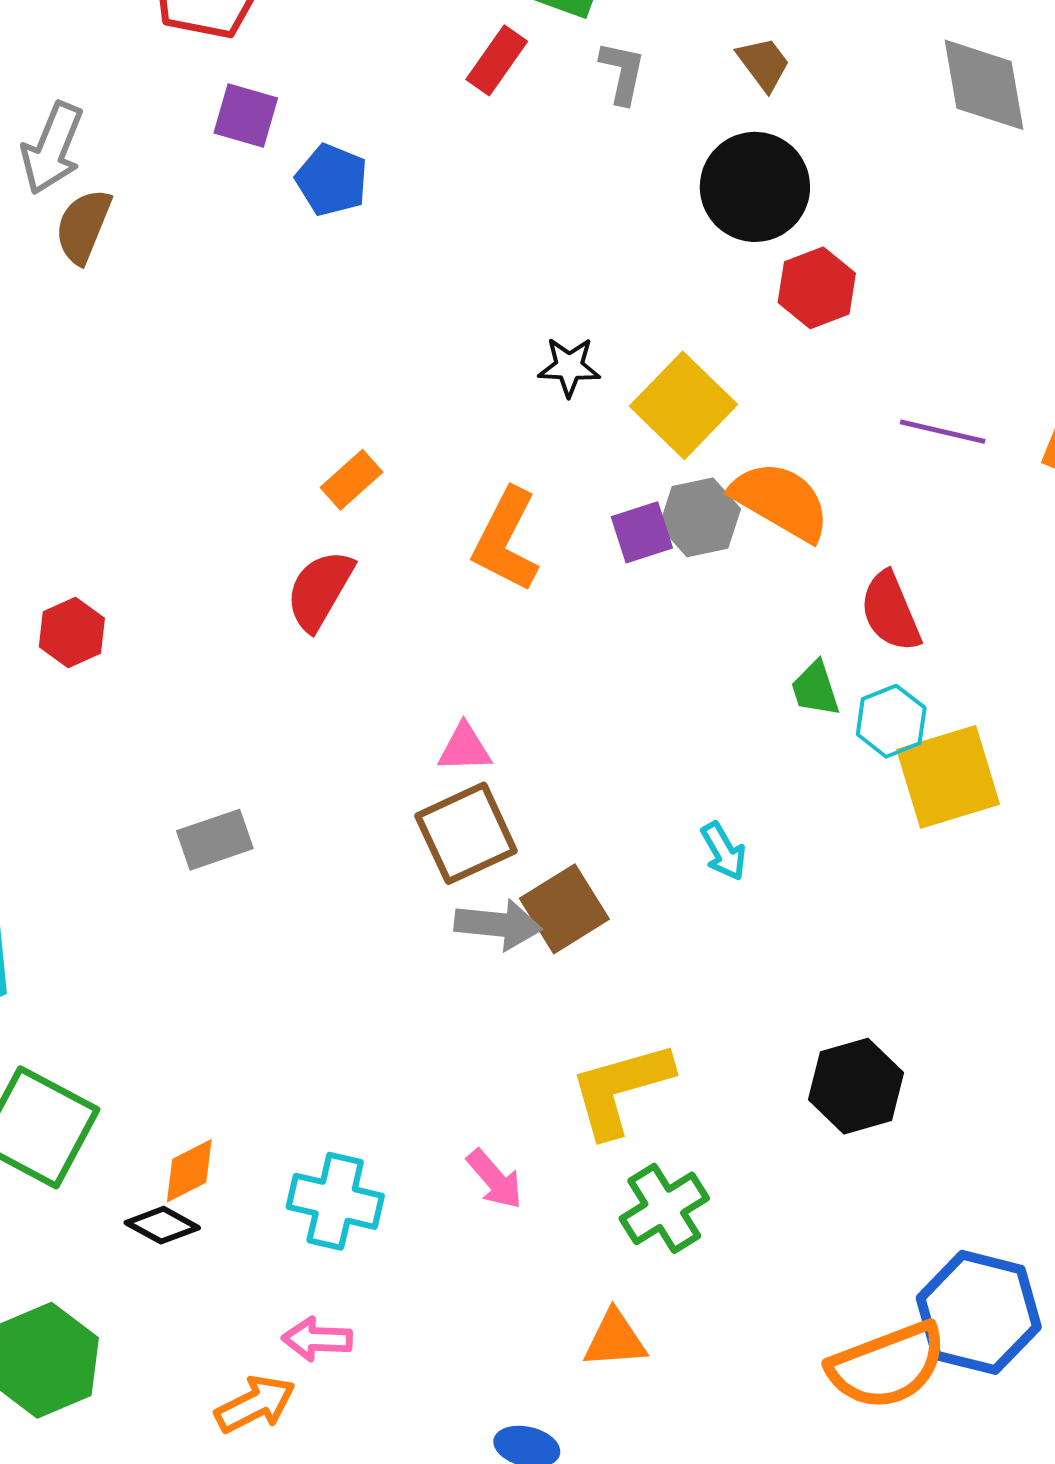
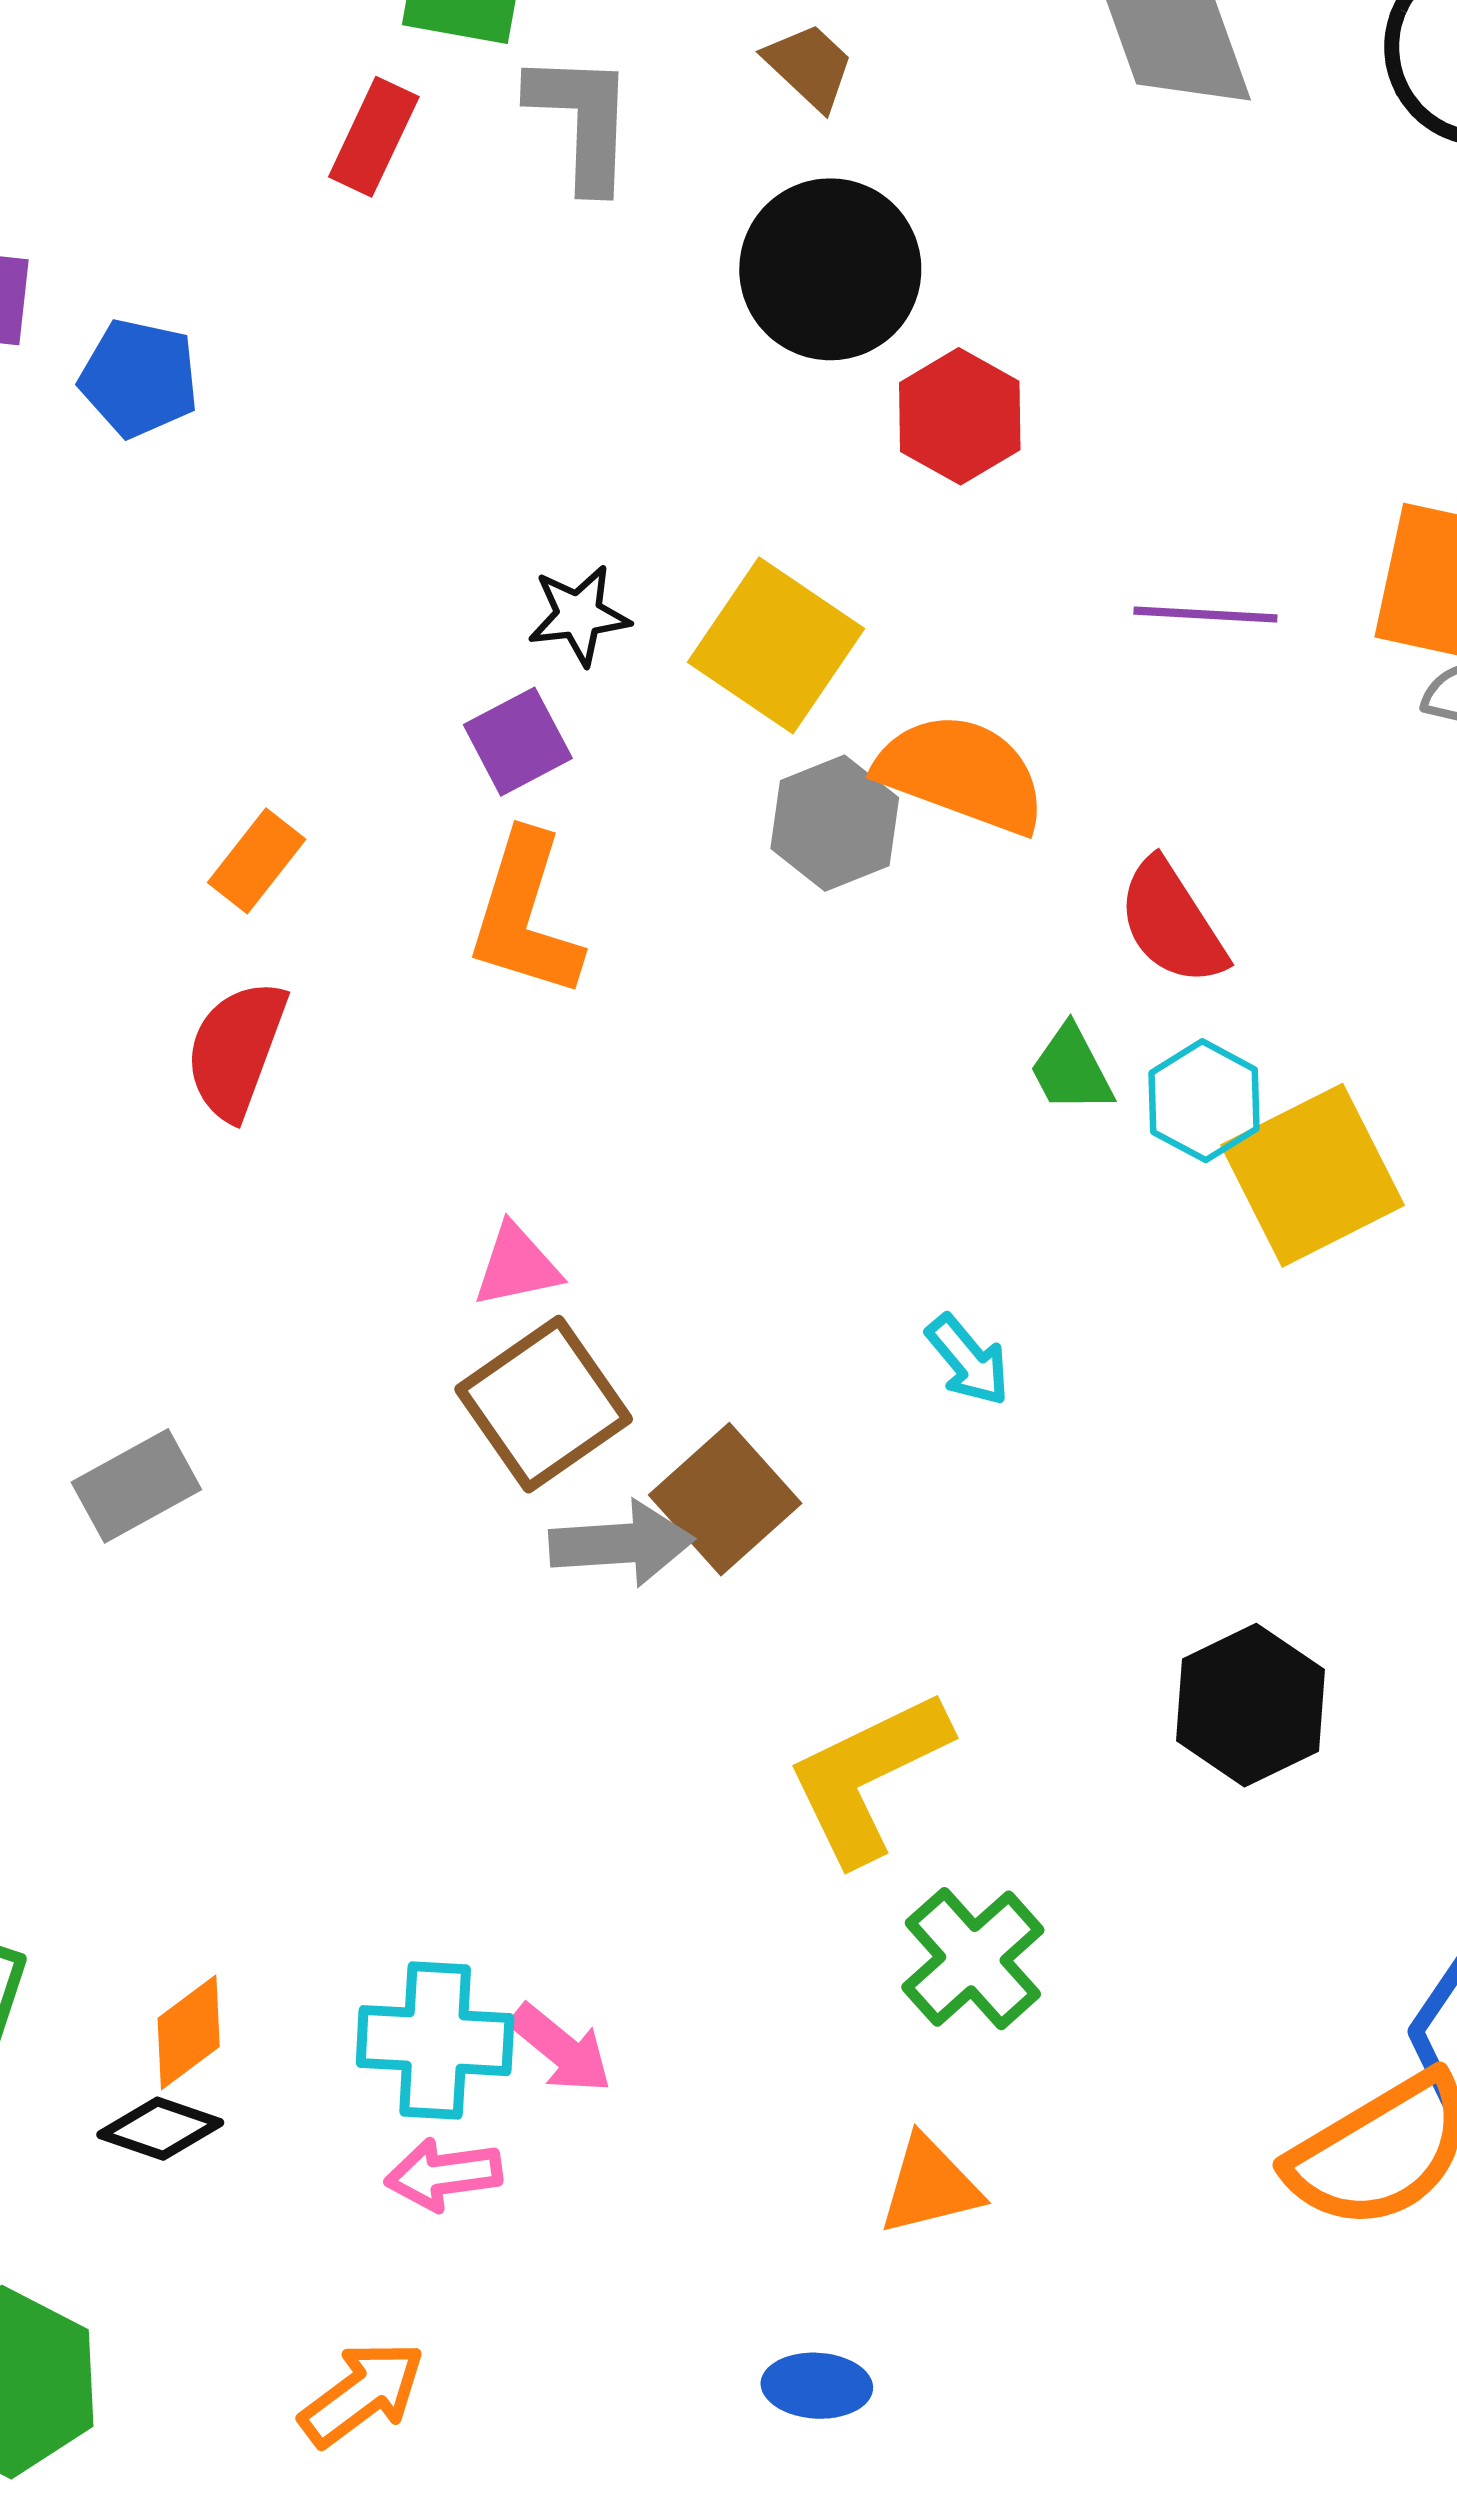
gray L-shape: (622, 72) -> (582, 121), size x1.4
purple square: (642, 532) -> (518, 742), moved
pink arrow: (495, 1179) -> (561, 2049), moved
pink arrow: (317, 1339) -> (444, 2174), moved

